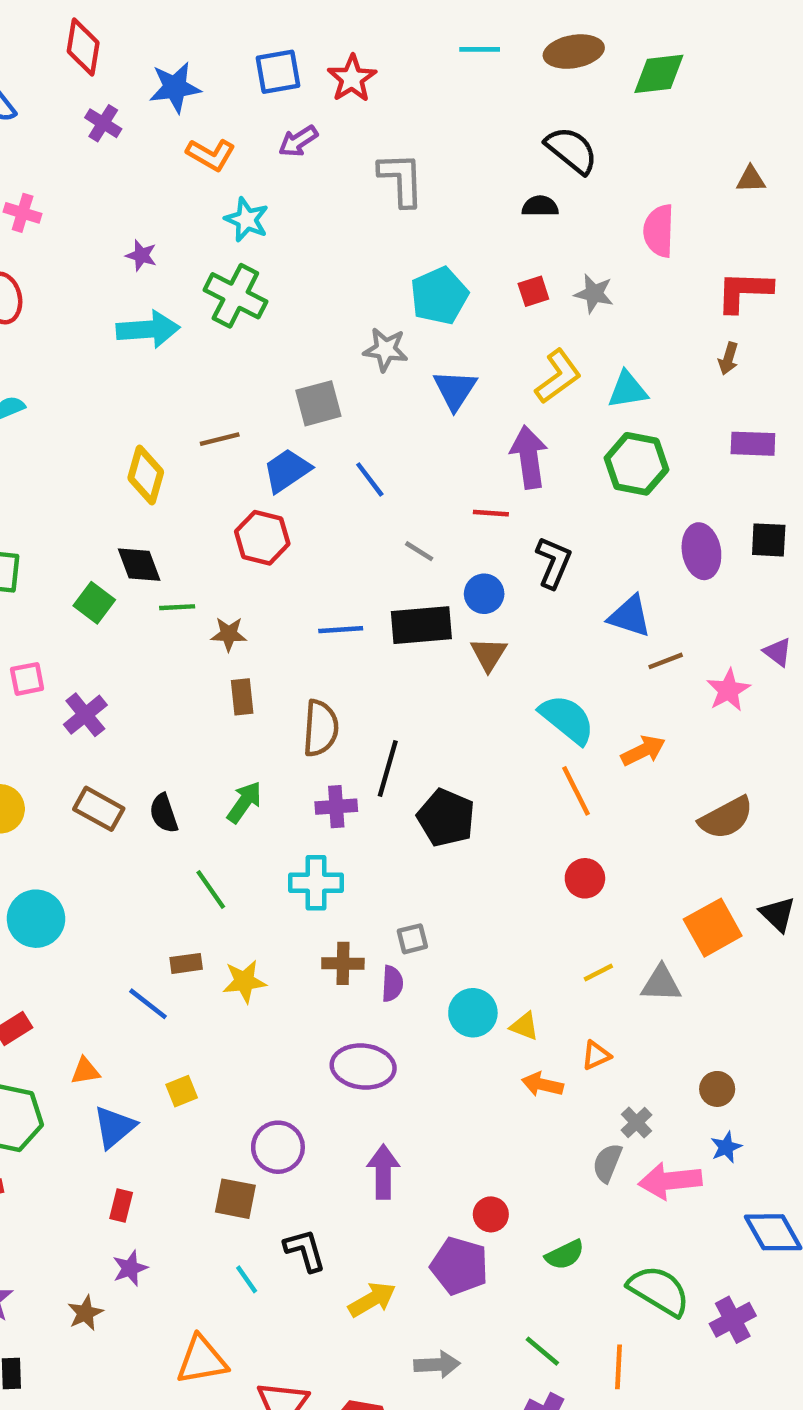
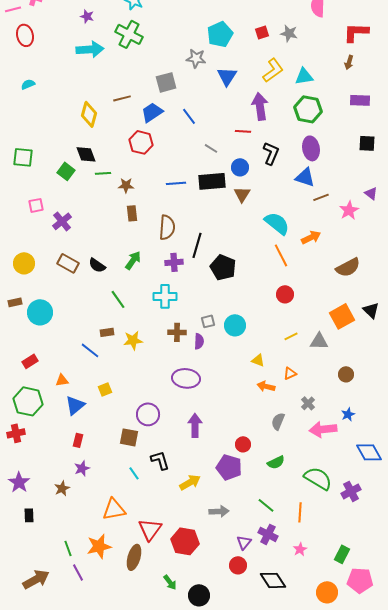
purple ellipse: (701, 551) -> (311, 148), moved
black semicircle: (164, 813) -> (97, 265), turned -36
cyan circle: (473, 1013) -> (235, 325), moved
brown circle: (717, 1089) -> (346, 374), moved
gray semicircle: (607, 1163) -> (278, 421), moved

